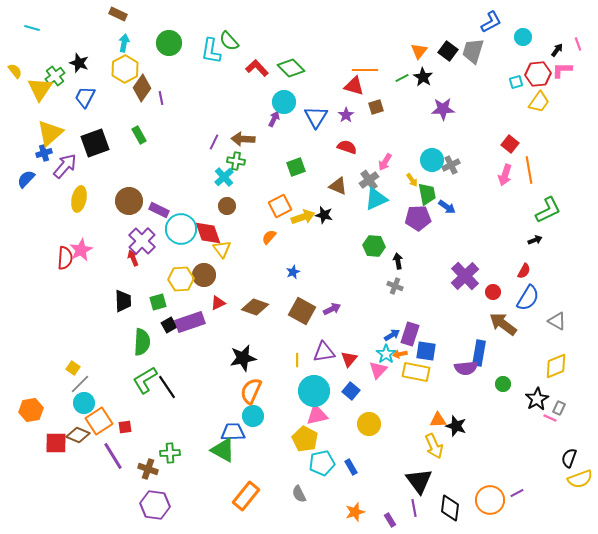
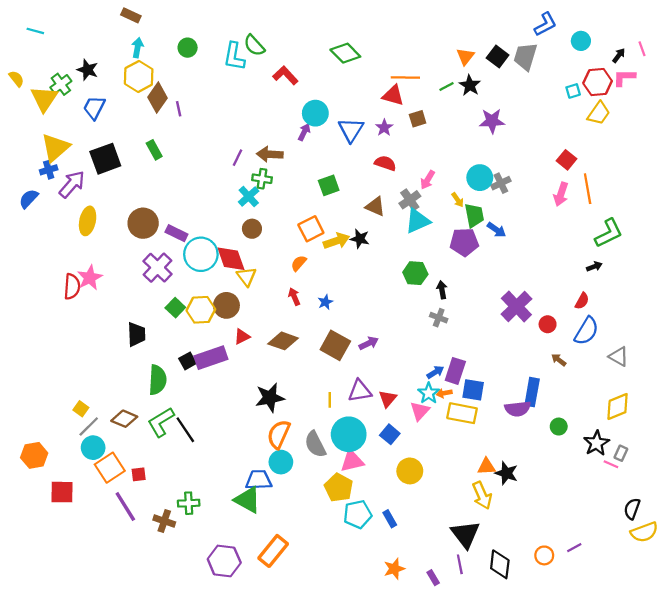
green circle: (169, 43) -> (188, 48), size x0.7
green diamond: (291, 68) -> (345, 53), moved
red arrow: (133, 258) -> (294, 296), moved
green square: (158, 302) -> (175, 308), moved, turned -30
brown arrow: (503, 324) -> (559, 360), size x0.5
brown diamond: (78, 435) -> (124, 419), moved
gray semicircle: (299, 494) -> (315, 444), moved, size x1.4
orange circle: (490, 500) -> (544, 555), size x0.6
purple hexagon: (155, 505) -> (224, 561), moved

